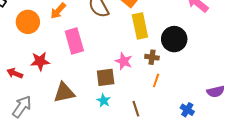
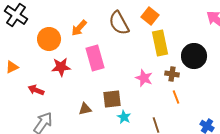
red star: (40, 61) -> (61, 67), moved
brown square: (106, 77) -> (112, 99), moved
orange line: (156, 80) -> (176, 97), turned -40
brown triangle: (64, 93) -> (85, 109), size x0.6

